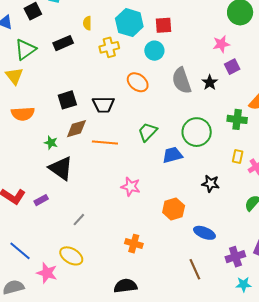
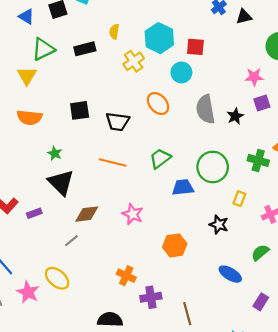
yellow cross: (109, 47) -> (134, 61), turned -30
brown diamond: (76, 129) -> (87, 214), moved
yellow rectangle: (238, 156) -> (239, 199), moved
blue ellipse: (204, 233) -> (230, 274), moved
purple cross: (235, 257) -> (151, 297), moved

